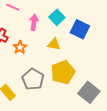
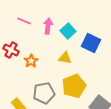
pink arrow: (34, 22) -> (48, 26), moved
gray pentagon: (33, 79) -> (44, 93), turned 30

